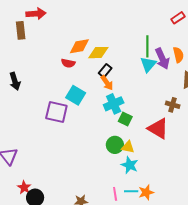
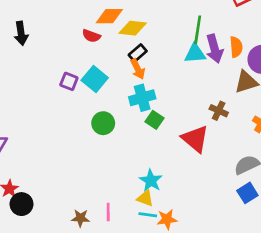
cyan triangle: (148, 64) -> (195, 53), turned 36
black arrow: (15, 81) -> (21, 33), moved
purple square: (56, 112) -> (69, 81), moved, size x0.6
green circle: (115, 145) -> (103, 123), moved
yellow triangle: (128, 147) -> (145, 198), moved
pink line: (115, 194) -> (108, 212), moved

